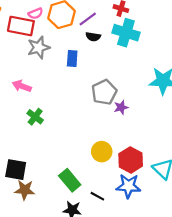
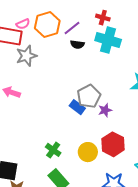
blue rectangle: (72, 58) -> (77, 107), moved, turned -56
green cross: (35, 117) -> (53, 150), moved
red hexagon: (131, 160) -> (113, 144), moved

